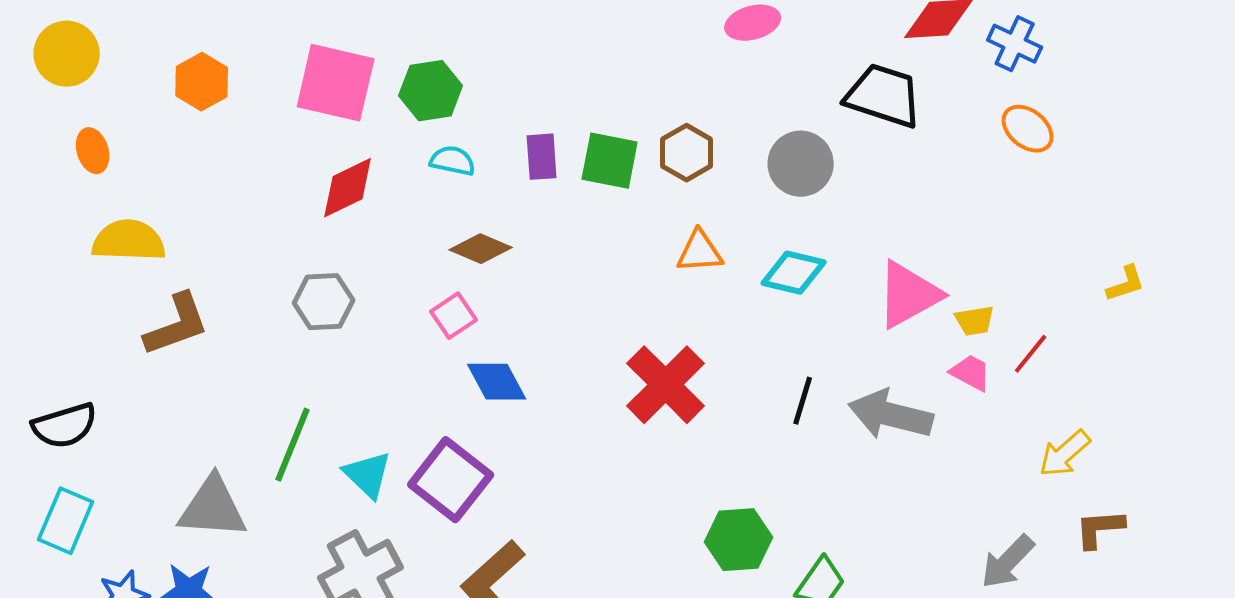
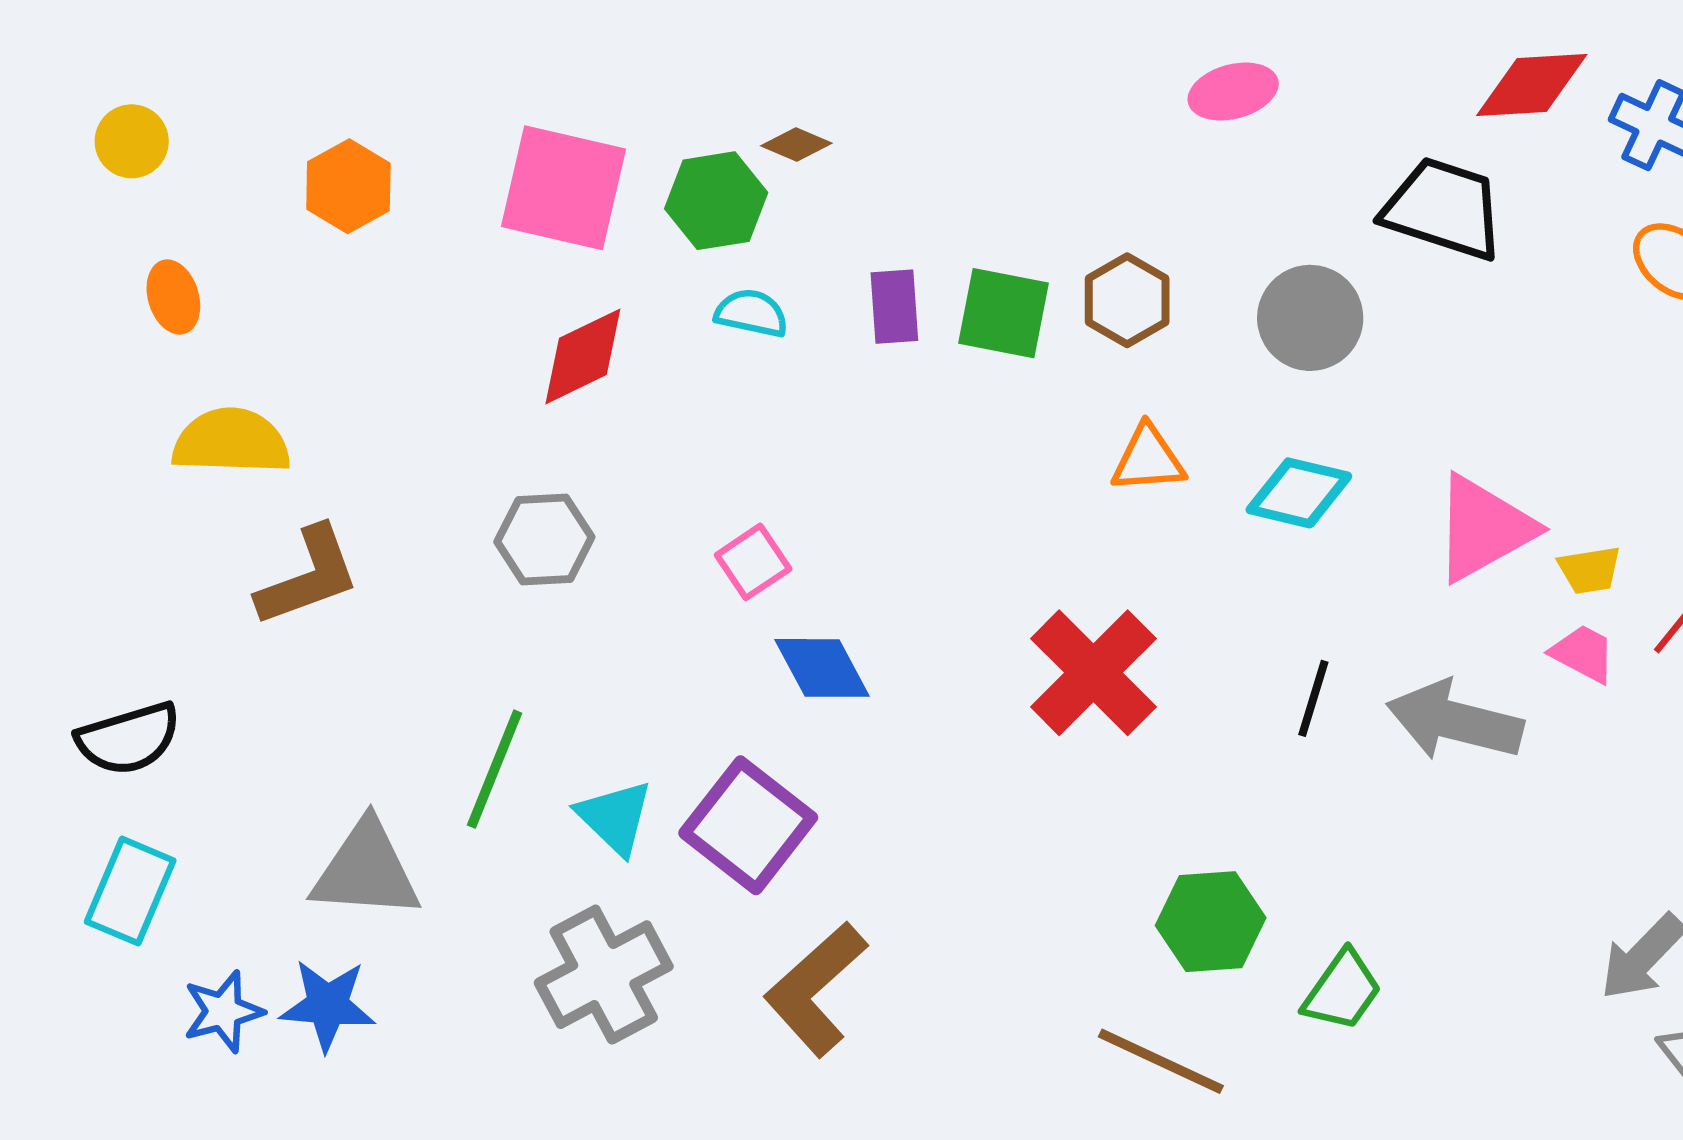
yellow circle: (67, 54) -> (132, 141), size x0.7
brown diamond: (481, 249) -> (796, 144), moved, size x0.7

